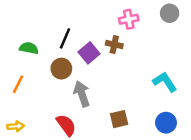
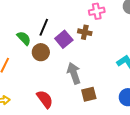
green semicircle: (29, 48) -> (24, 38), moved, turned 35
gray arrow: (82, 94) -> (74, 73), moved

